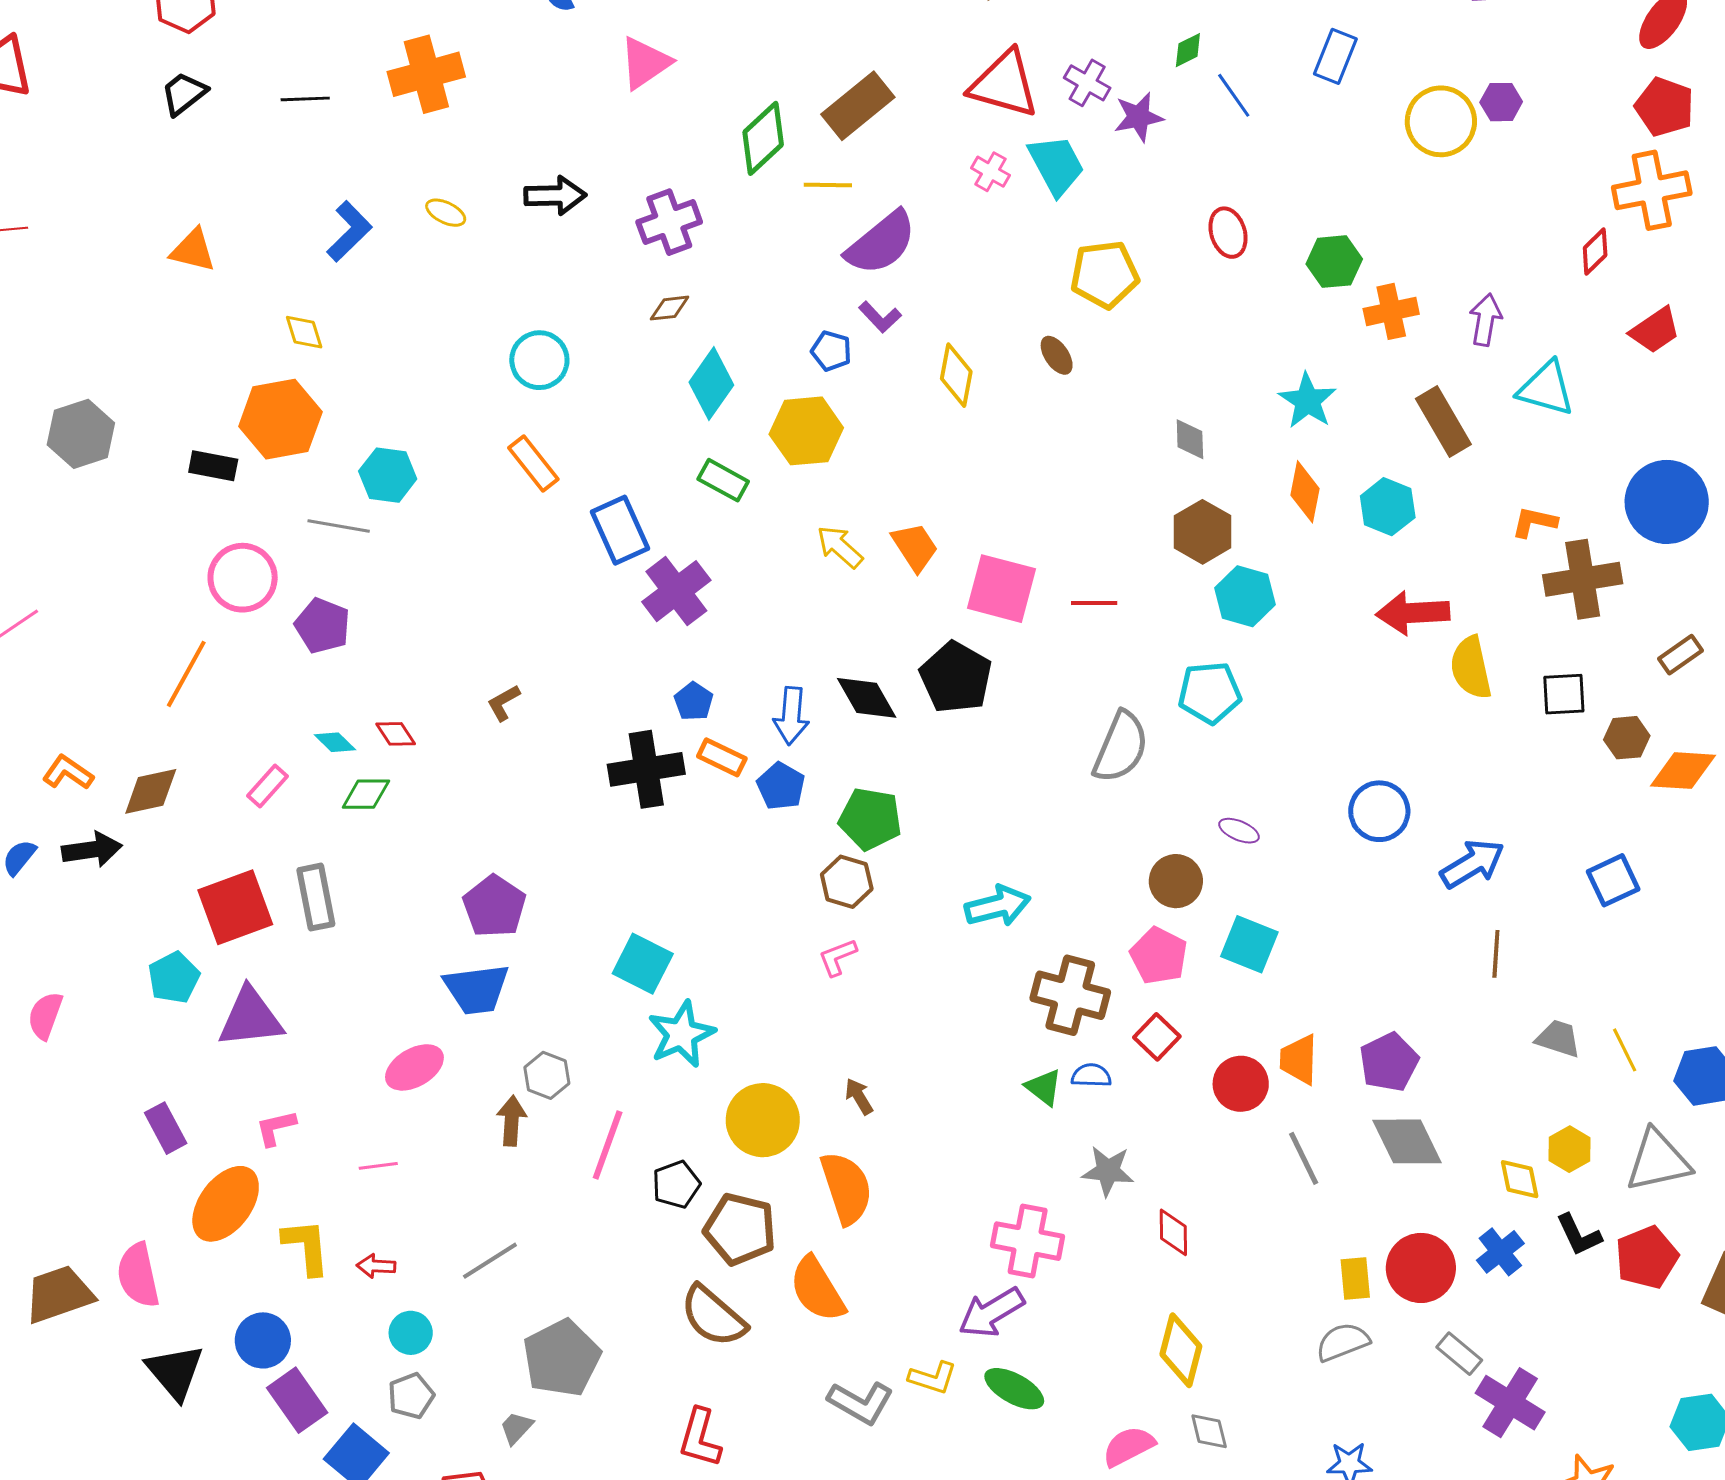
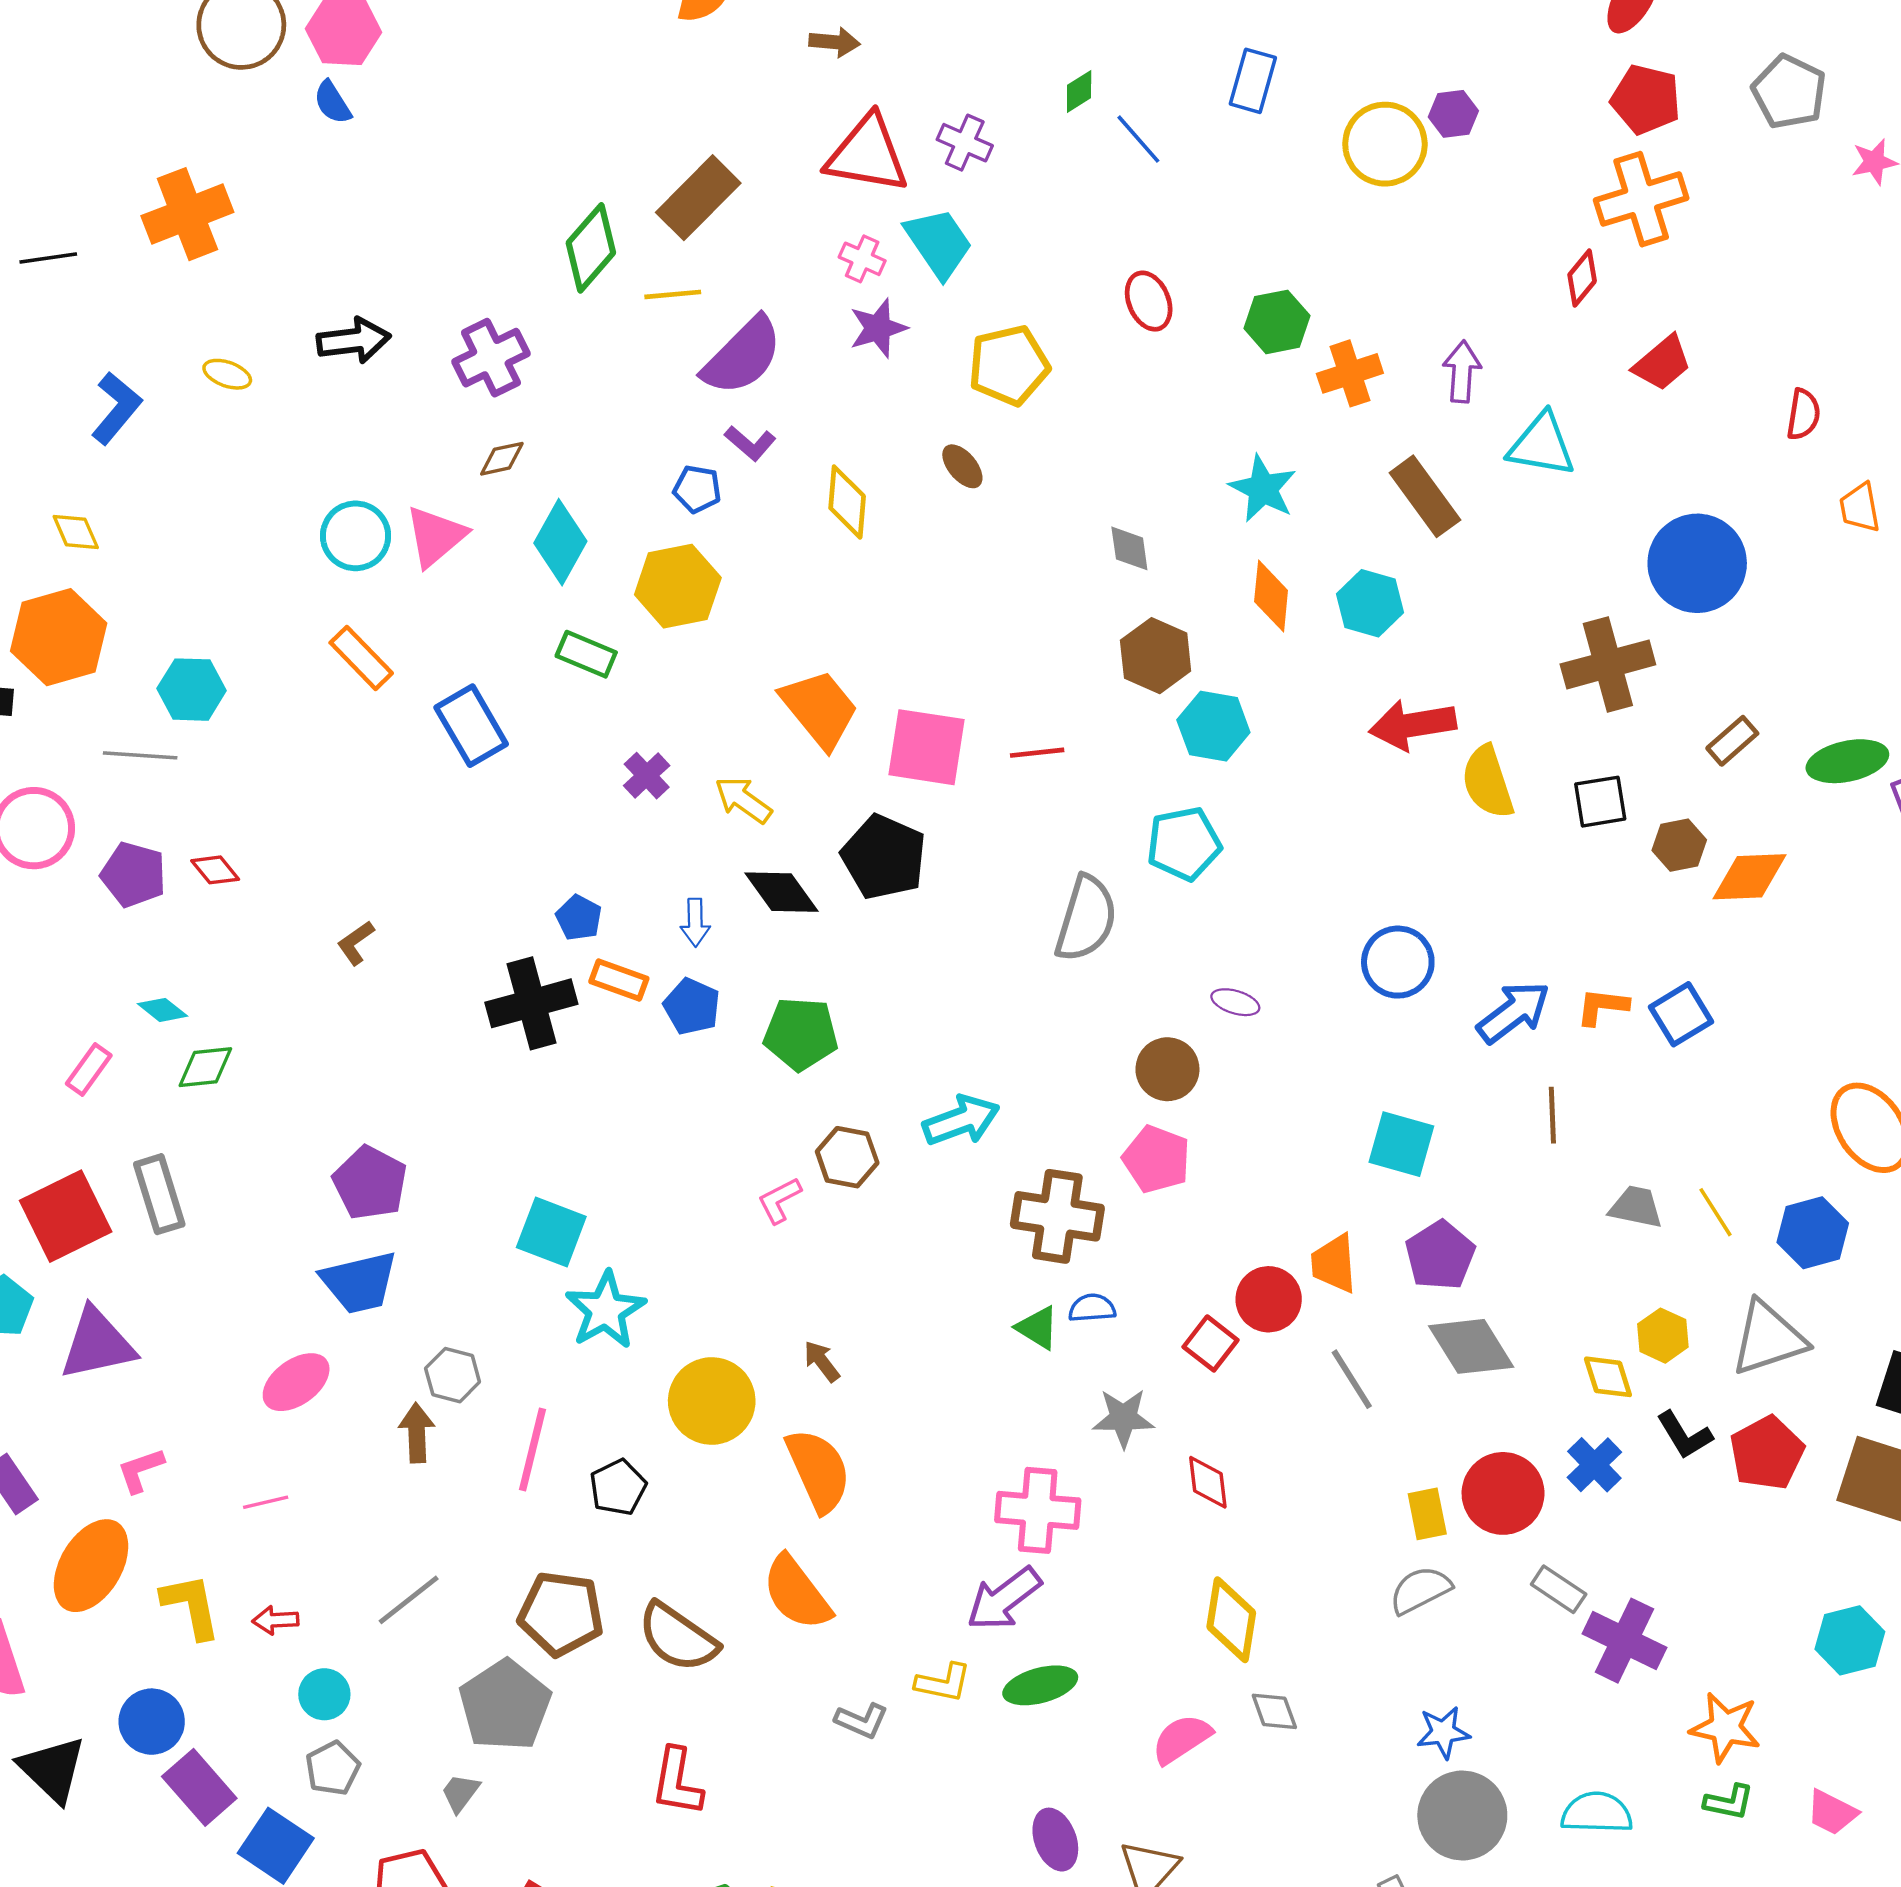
pink triangle: (645, 63) -> (436, 536), moved
purple star: (1139, 117) -> (878, 328), moved
orange L-shape: (1534, 522) -> (1602, 1007), moved
yellow arrow: (840, 547) -> (743, 800), moved
orange trapezoid: (915, 547) -> (820, 709), size x1.4
purple cross: (676, 591) -> (647, 776), moved, size x0.6
blue arrow: (791, 716) -> (695, 922), size x0.7
red diamond: (396, 734) -> (215, 870), moved
brown hexagon: (847, 882) -> (847, 1157), moved
cyan square: (1249, 944) -> (1401, 1144), moved
red square: (1157, 1037) -> (1211, 1343), moved
brown pentagon: (740, 1229) -> (561, 1614), moved
green ellipse: (1014, 1389) -> (1040, 1685), turned -38
gray L-shape: (861, 1403) -> (862, 1721), size x0.7

